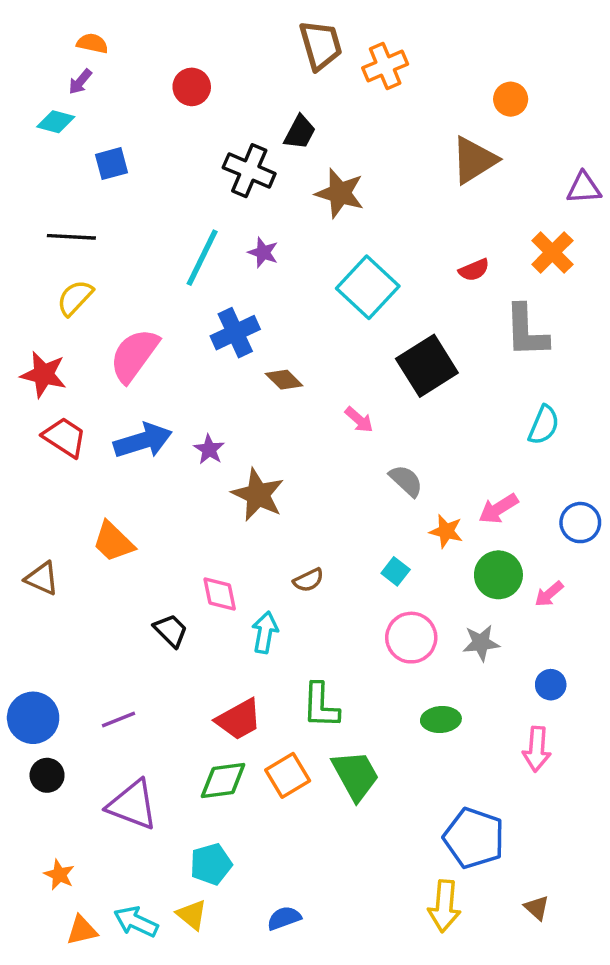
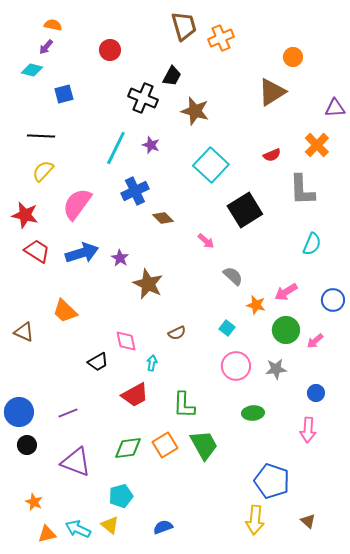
black trapezoid: (171, 631) -> (98, 362), turned 105
cyan arrow: (265, 632) -> (152, 363), size x0.7
red trapezoid: (239, 720) -> (135, 395), moved

